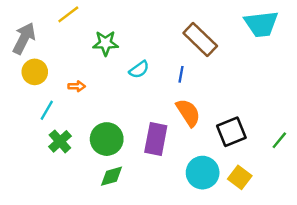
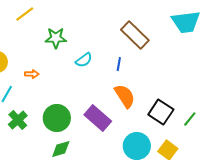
black square: (231, 132) -> (161, 112), turned -35
purple rectangle: (156, 139) -> (98, 118), turned -60
green line: (279, 140) -> (190, 119), moved

